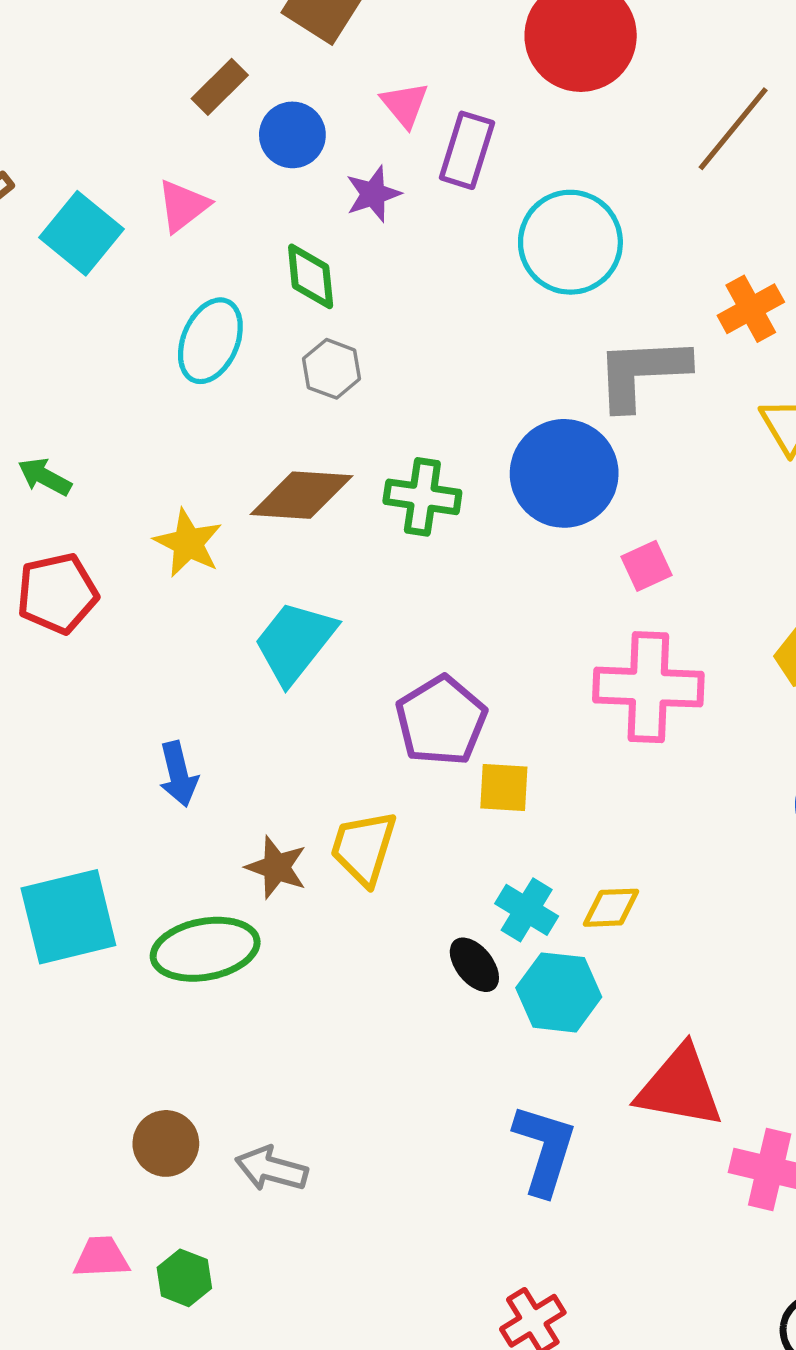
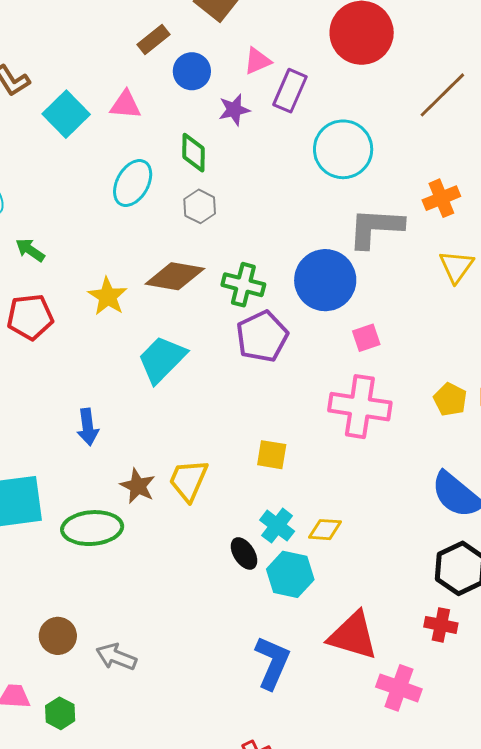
pink triangle: (405, 105) -> (257, 61), turned 40
pink triangle: (183, 206) -> (125, 105), turned 36
purple pentagon: (441, 721) -> (262, 336), moved

